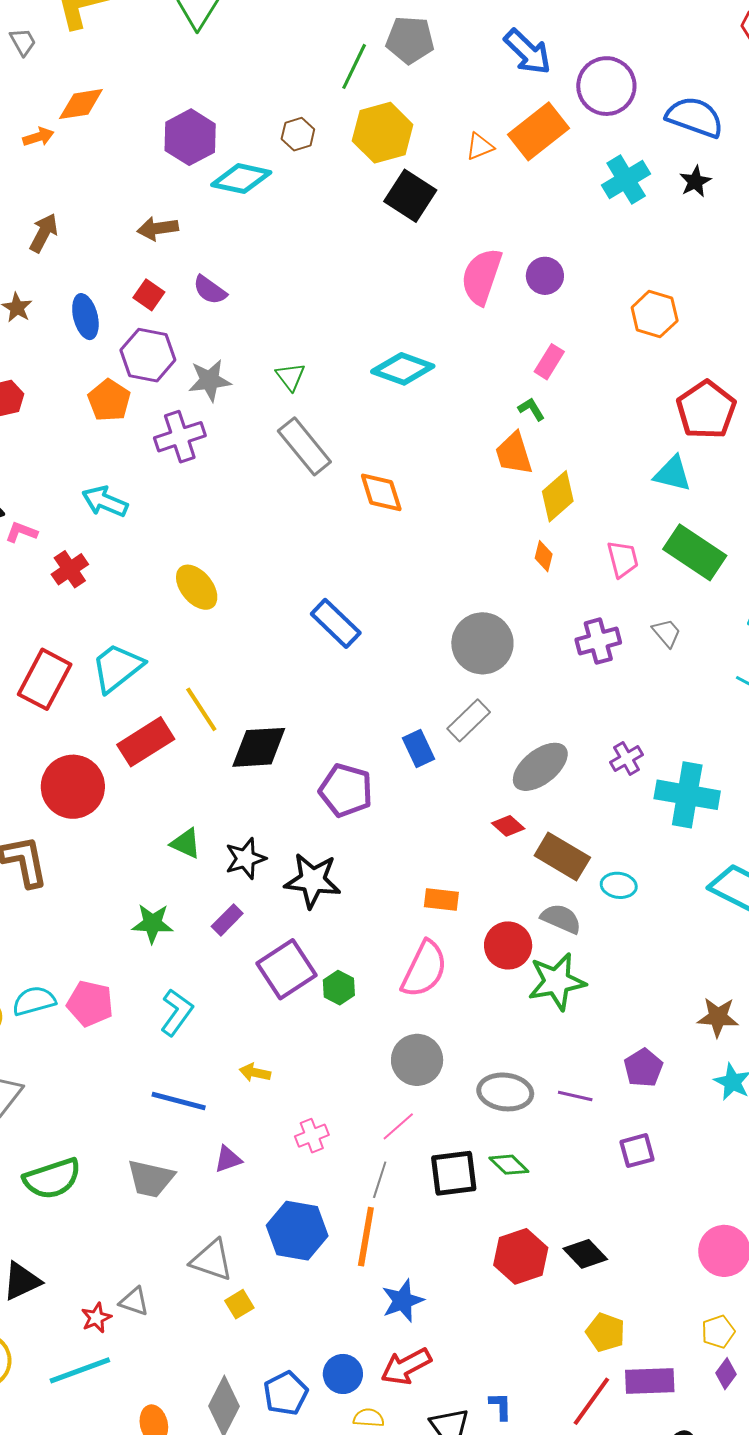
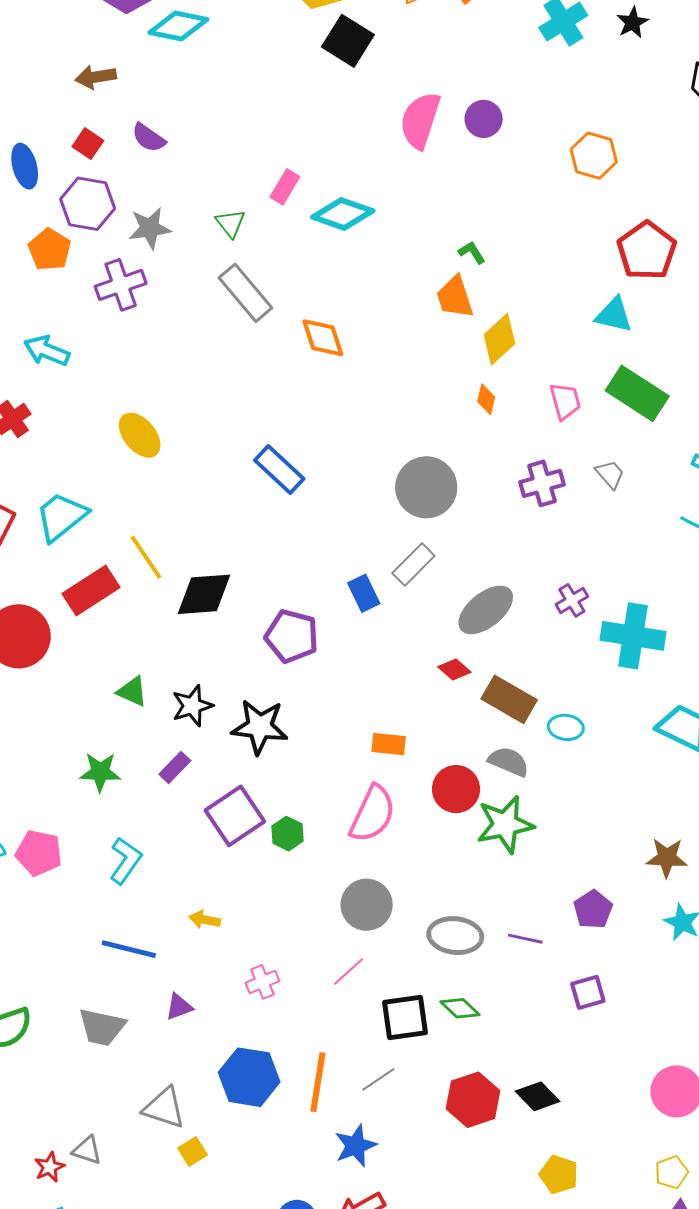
pink rectangle: (549, 362) -> (285, 187), moved
gray line: (380, 1180) -> (378, 1079), moved, turned 39

